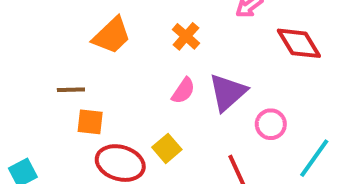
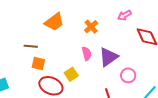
pink semicircle: (183, 91) -> (87, 54), turned -56
yellow square: (167, 148) -> (71, 74), moved

